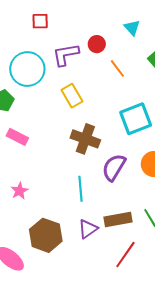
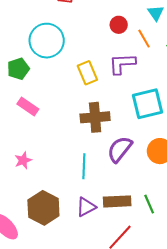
purple L-shape: (66, 55) -> (122, 64), moved
orange line: (117, 68) -> (144, 39), moved
brown cross: (85, 139) -> (95, 117), turned -32

